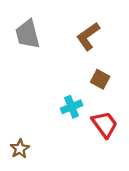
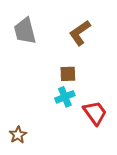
brown square: (100, 79) -> (68, 74), moved, turned -30

